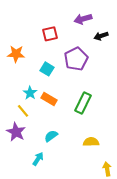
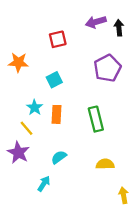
black arrow: (101, 36) -> (119, 28), moved, turned 104
purple pentagon: (76, 59) -> (107, 68), moved
cyan square: (47, 69) -> (54, 80), turned 32
orange rectangle: (49, 99) -> (57, 114), turned 63
green rectangle: (83, 103) -> (96, 119), turned -40

